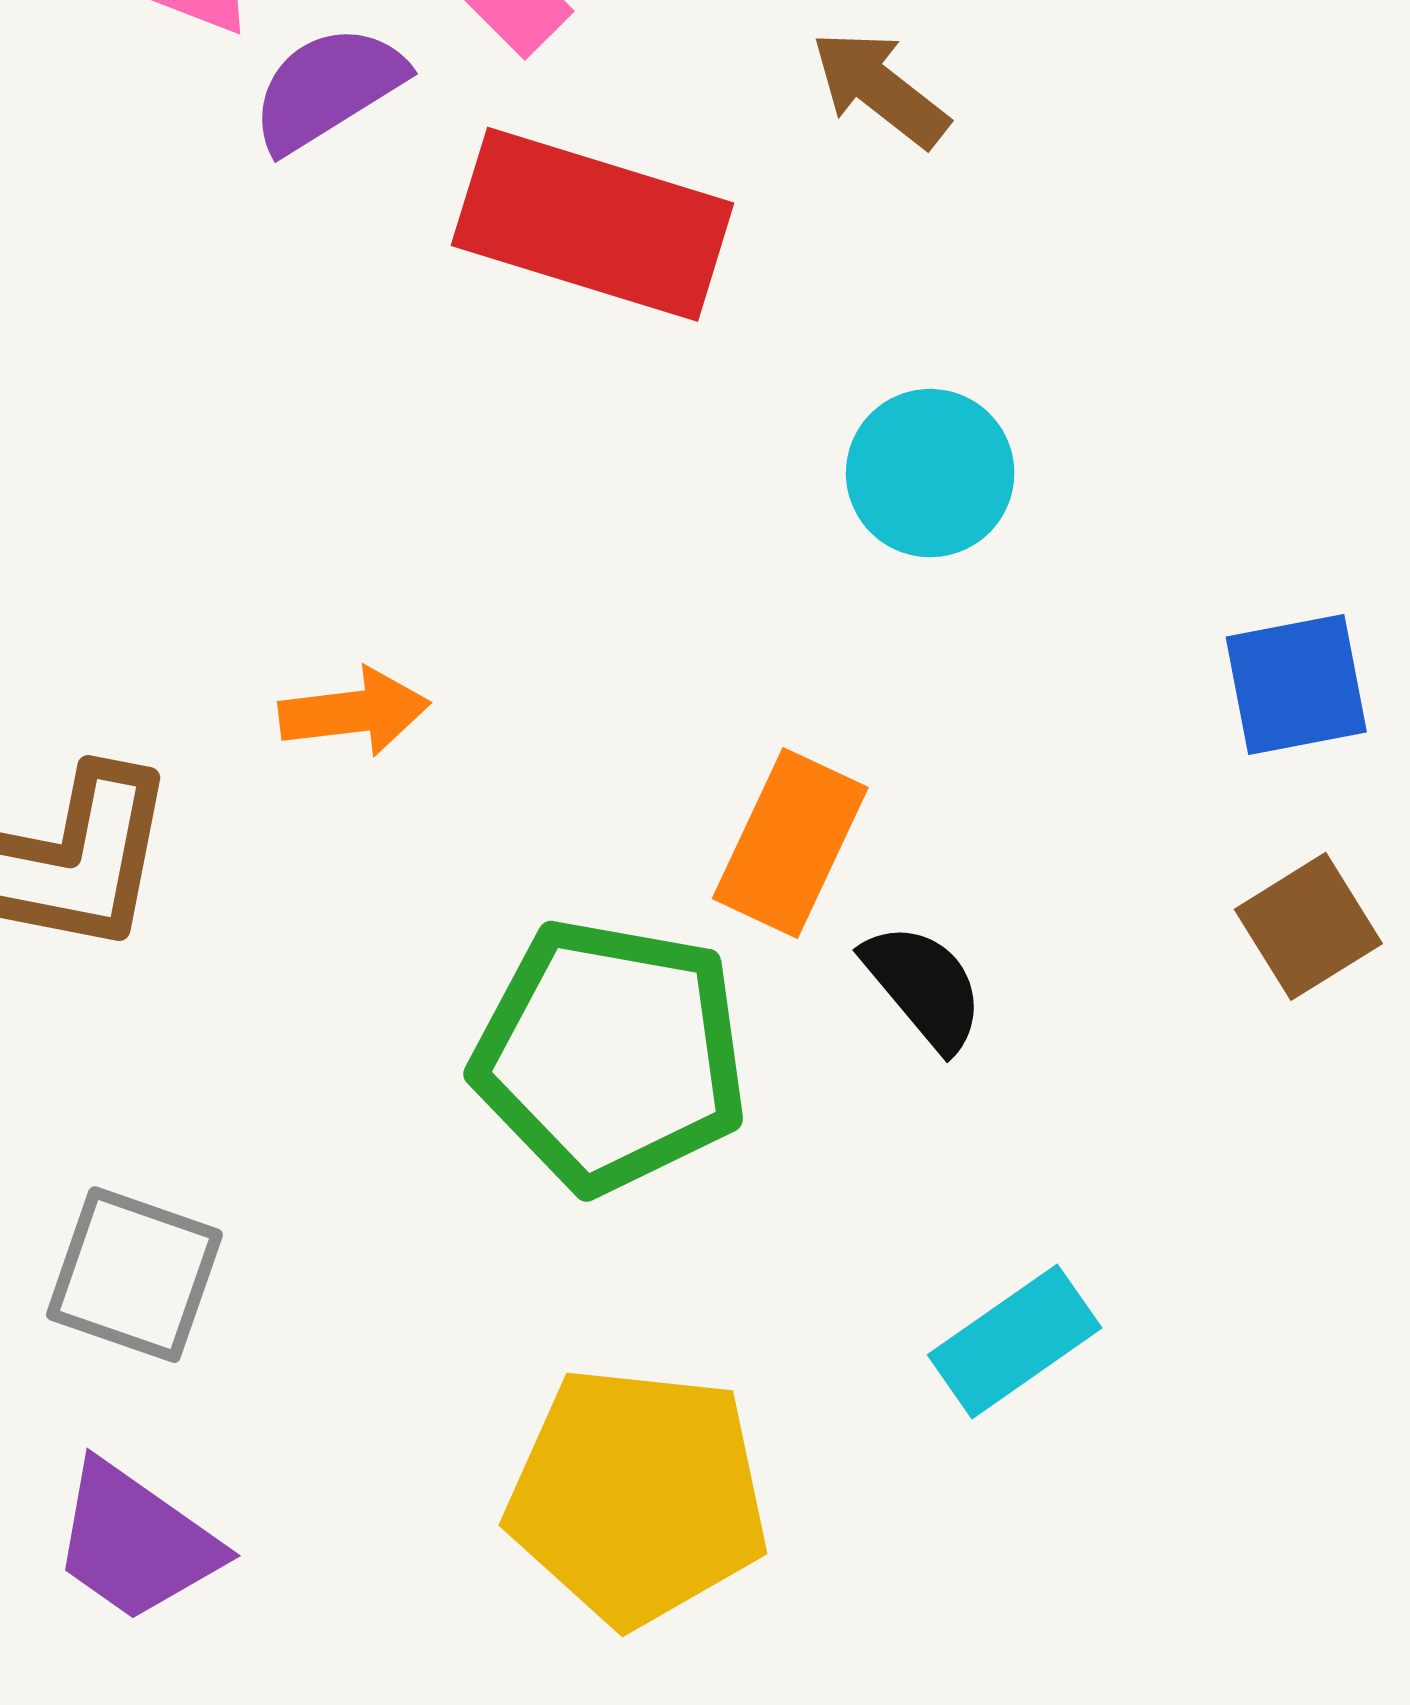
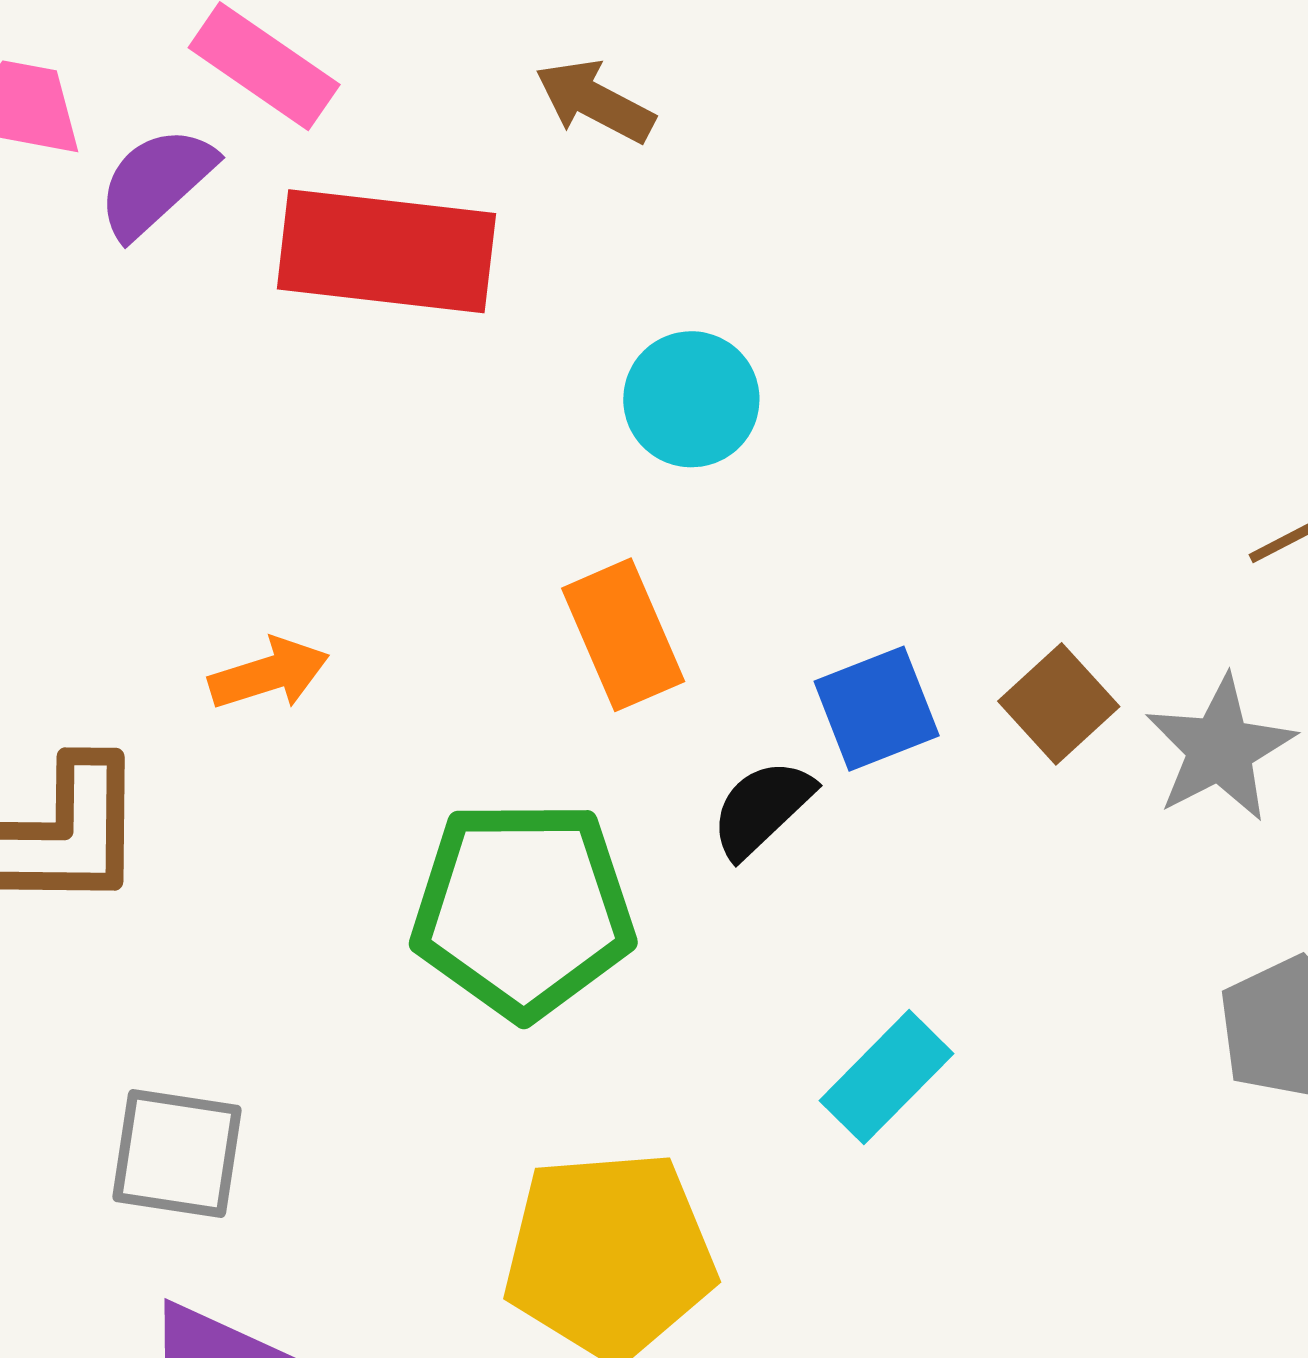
blue square: (1296, 685) -> (877, 709), moved
orange rectangle: (790, 843) -> (623, 635), moved, turned -38
black semicircle: (924, 987) -> (762, 808), turned -83

